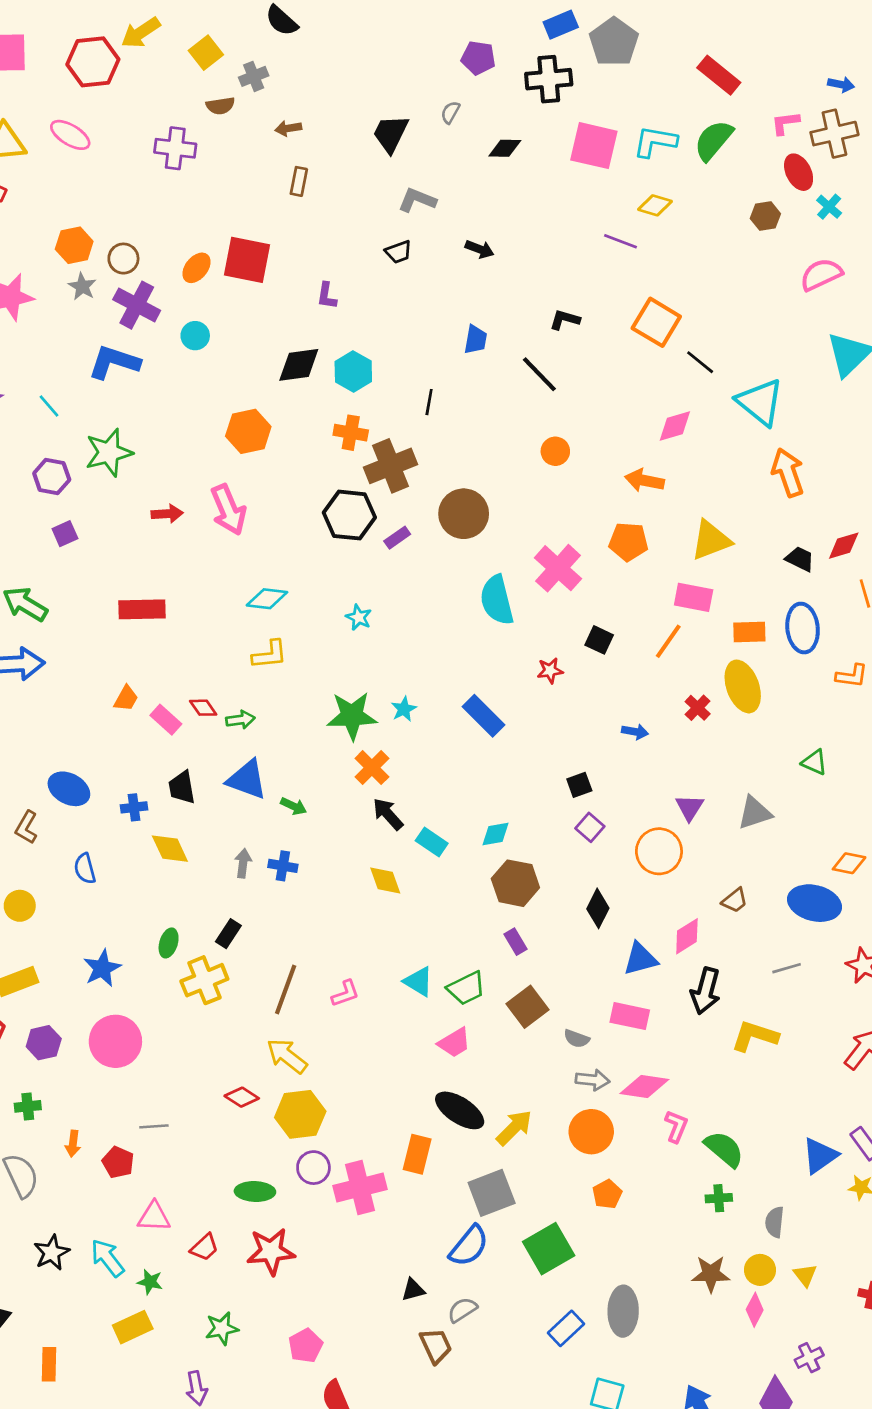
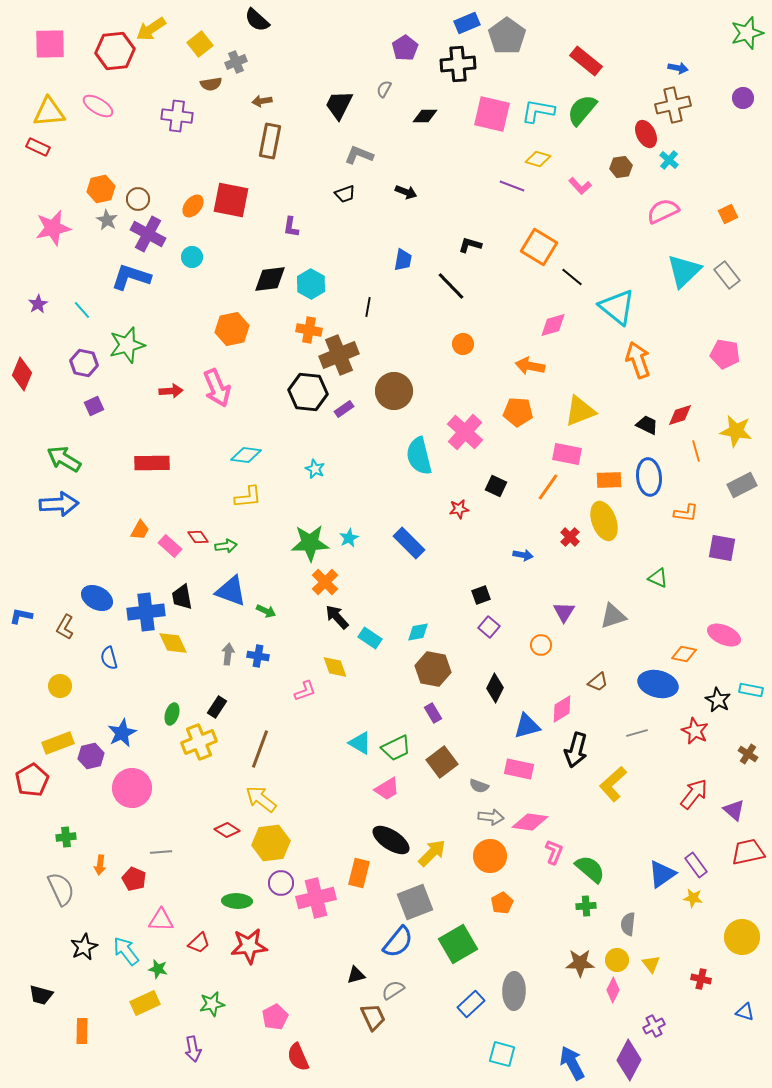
purple pentagon: (478, 58) -> (405, 48), turned 30
pink L-shape: (785, 123) -> (580, 186), moved, turned -125
brown rectangle: (299, 181) -> (270, 141), size x1.6
blue cross: (134, 807) -> (146, 612), size x1.8
orange circle: (659, 851) -> (541, 645), size x0.6
pink L-shape: (345, 993) -> (305, 691), moved
yellow L-shape: (755, 1036) -> (613, 784), turned -60
purple hexagon: (44, 1043) -> (91, 756), moved

